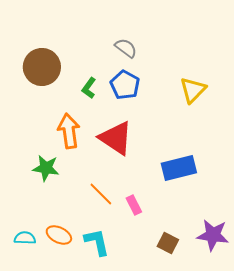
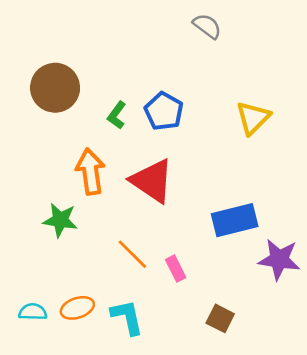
gray semicircle: (126, 48) -> (207, 26), moved
orange ellipse: (59, 235) -> (77, 308), turned -45
purple star: (213, 235) -> (279, 259), moved

